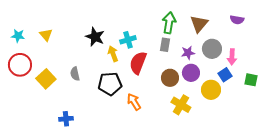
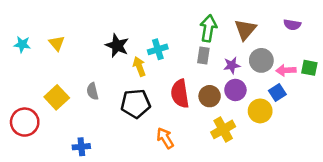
pink arrow: (232, 57) -> (286, 70), turned 84
red semicircle: (138, 63) -> (180, 94), moved, turned -30
red circle: (20, 65) -> (25, 122), moved
green square: (251, 80) -> (309, 68), moved
orange arrow: (134, 102) -> (165, 138), moved
yellow cross: (181, 105) -> (223, 129), turned 30

